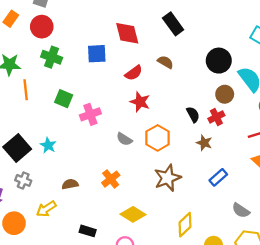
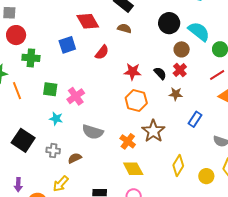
brown semicircle: (165, 62) -> (124, 28), moved
red star: (140, 102) -> (132, 72), moved
gray semicircle: (124, 139) -> (93, 132), moved, size x1.5
cyan star: (48, 145) -> (56, 119), moved
orange cross: (111, 179) -> (128, 141), moved
gray cross: (23, 180) -> (53, 151), moved
yellow diamond: (133, 214) -> (133, 169), turned 45

